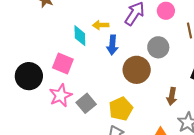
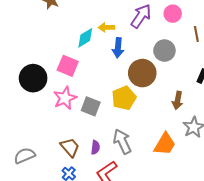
cyan diamond: (80, 36) -> (85, 38), turned 60
gray square: (86, 103) -> (91, 106), turned -30
yellow pentagon: (121, 109) -> (124, 98), moved

